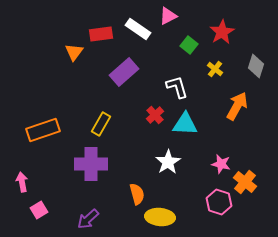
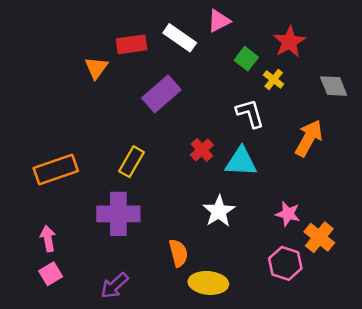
gray diamond: (256, 66) -> (334, 86), turned -40
yellow cross: (215, 69) -> (274, 80), moved
white L-shape: (177, 87) -> (250, 113), moved
pink arrow: (22, 182) -> (48, 239), moved

